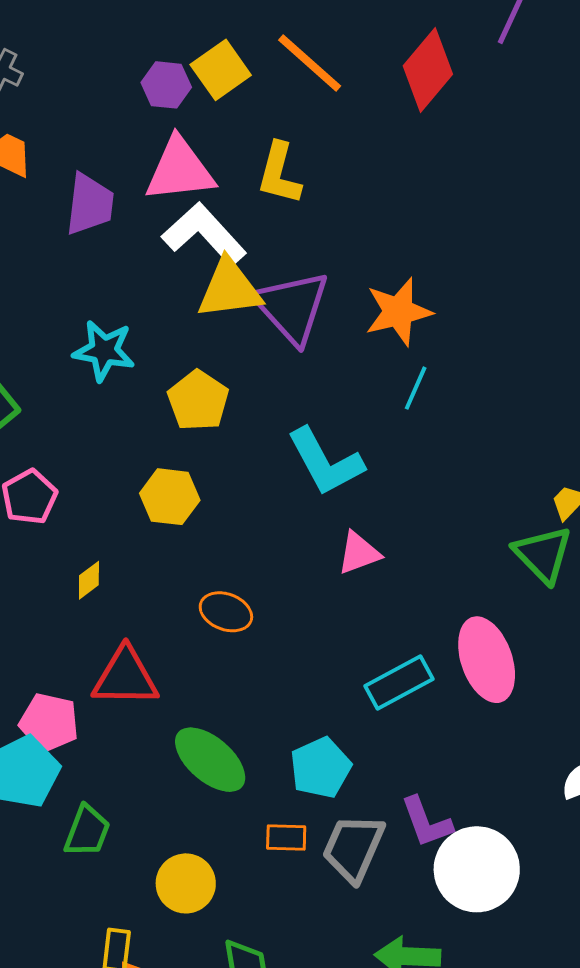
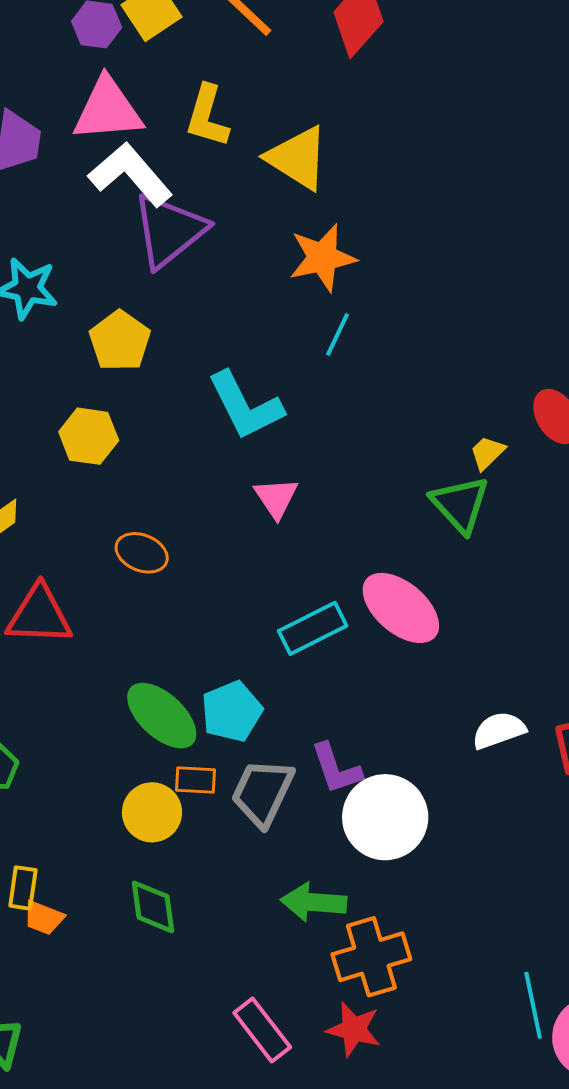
yellow triangle: (229, 289) -> (298, 158), moved, turned 38
purple triangle: (292, 307) -> (169, 230), moved, turned 32
pink triangle: (359, 553) -> (276, 498), turned -45
pink ellipse: (487, 660) -> (401, 608), turned -32
green ellipse: (210, 760) -> (162, 716), moved
yellow circle: (186, 883) -> (152, 812), moved

